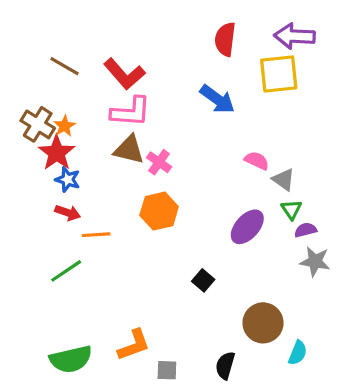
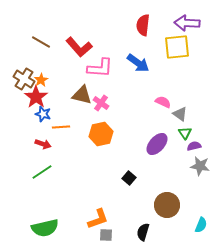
pink L-shape: (131, 112) -> (100, 68), moved
red arrow: (68, 213) -> (43, 144), moved
orange line: (96, 235) -> (61, 127), moved
orange L-shape: (134, 345) -> (98, 219), moved
cyan semicircle: (298, 353) -> (201, 225), moved

